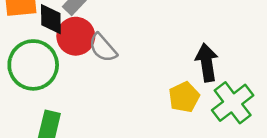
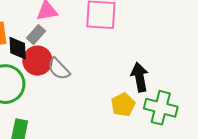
green cross: (233, 103) -> (161, 108), turned -36

